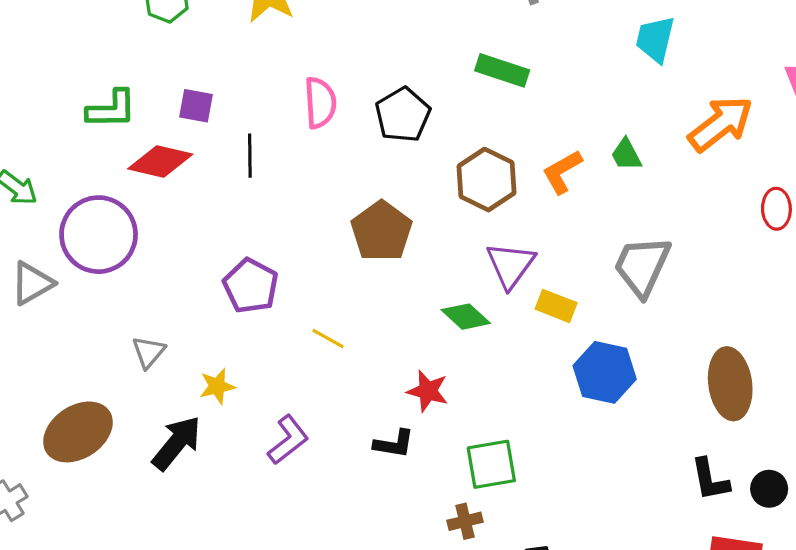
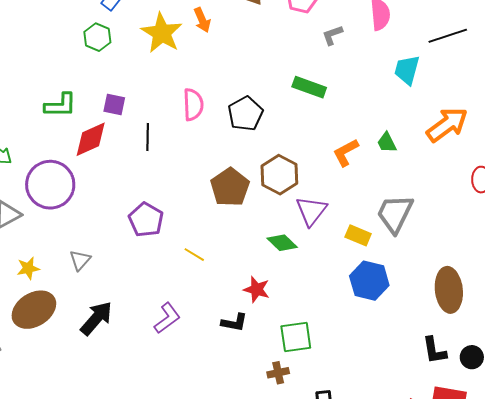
red diamond: (160, 162) -> (91, 139), turned -39
brown hexagon: (487, 180) -> (279, 175), moved
yellow rectangle: (556, 306) -> (358, 235), moved
yellow star: (217, 386) -> (28, 268), moved

